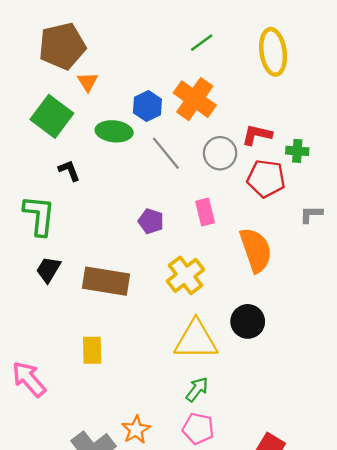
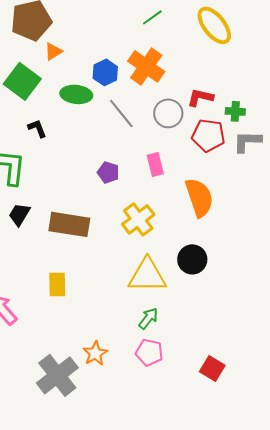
yellow ellipse: (273, 52) -> (214, 25), turned -30
orange triangle: (88, 82) -> (53, 51), turned 30
gray L-shape: (311, 214) -> (247, 141), moved, size x1.4

